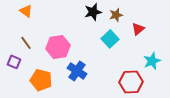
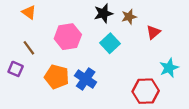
cyan square: (110, 39) -> (110, 43), moved
pink hexagon: (58, 47) -> (68, 37), moved
orange pentagon: (41, 80) -> (57, 77), moved

